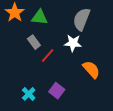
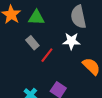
gray semicircle: (82, 19) -> (78, 17), turned -30

